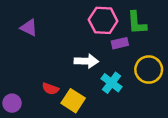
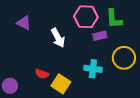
white arrow: (86, 61) -> (58, 38), moved, turned 60
cyan cross: (112, 83) -> (93, 69), turned -30

